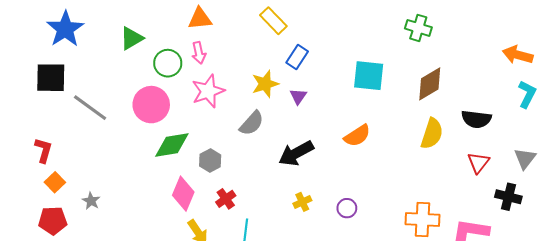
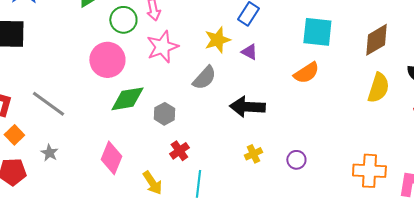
purple triangle: (298, 96) -> (249, 52), turned -36
gray line: (90, 108) -> (48, 104), moved
orange semicircle: (357, 136) -> (306, 73), moved
black arrow: (296, 153) -> (247, 107), turned 32
pink diamond: (183, 194) -> (111, 158), moved

